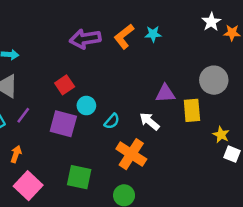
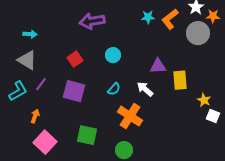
orange L-shape: (124, 36) -> (170, 19), moved
gray circle: (214, 80) -> (198, 33), moved
cyan circle: (86, 106) -> (113, 55), moved

